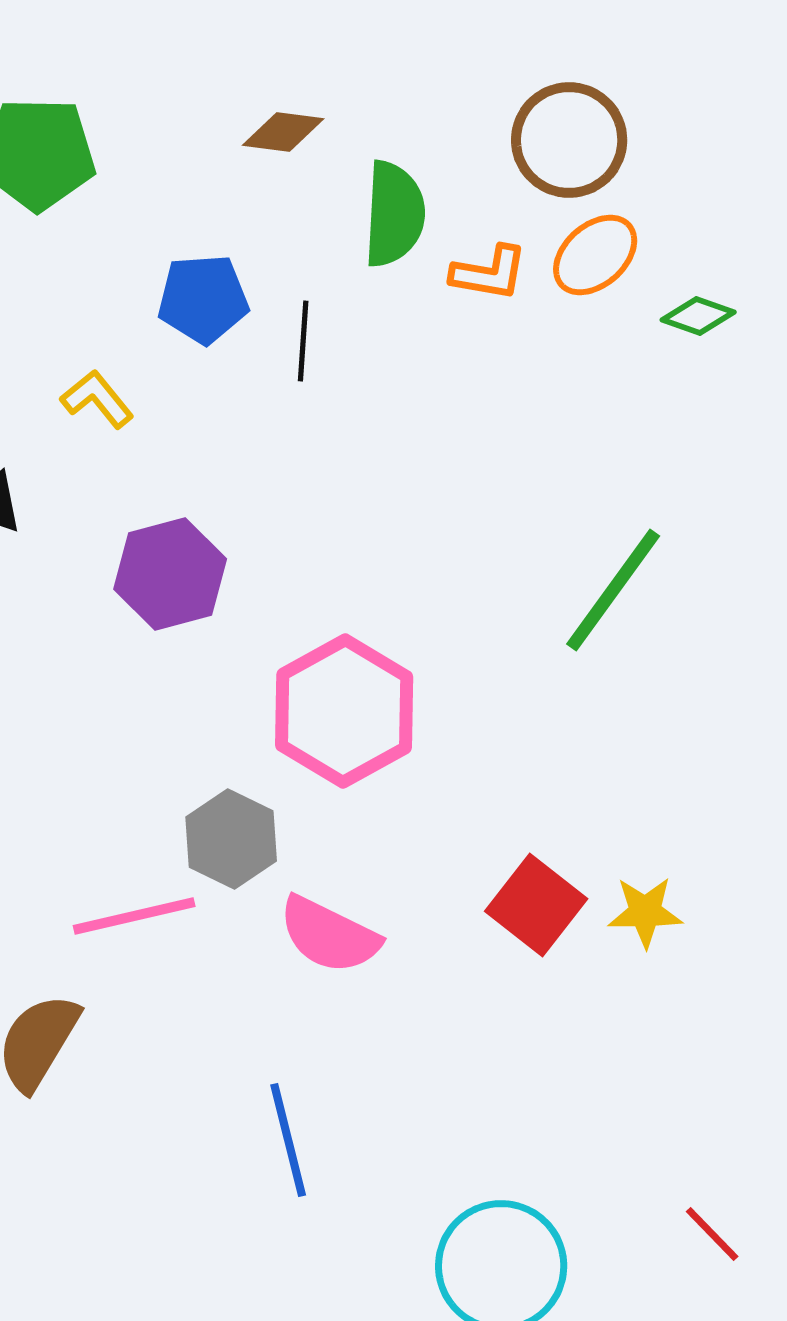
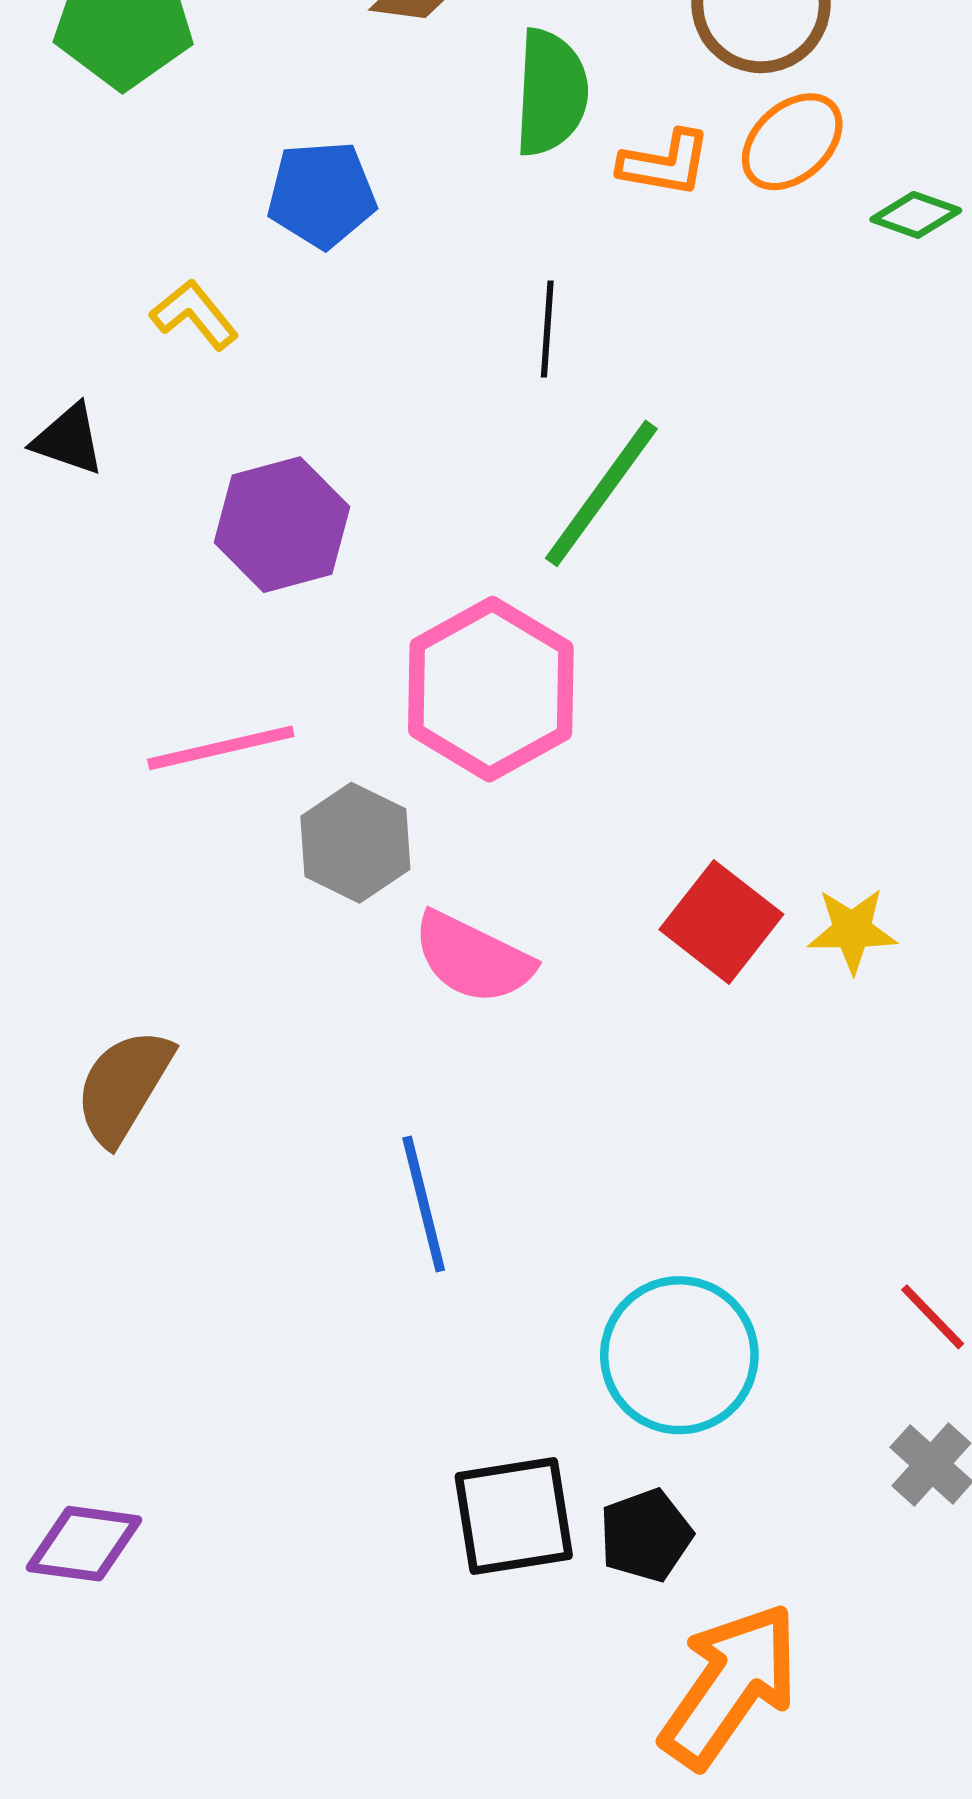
black line: (303, 341) -> (547, 329), moved
green line: (613, 590) -> (601, 493), moved
pink line: (134, 916) -> (221, 748), moved

